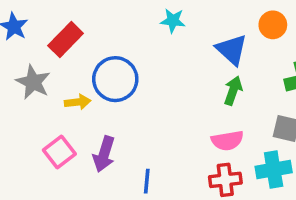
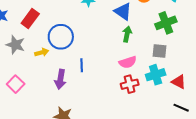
pink square: (59, 152) -> (16, 84), moved
blue line: (147, 181) -> (82, 65), moved

